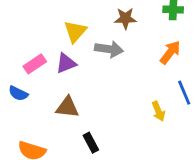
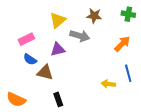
purple triangle: (66, 63) -> (58, 49), moved
blue semicircle: (18, 93) -> (30, 59), moved
yellow arrow: (158, 111) -> (108, 84), turned 112

